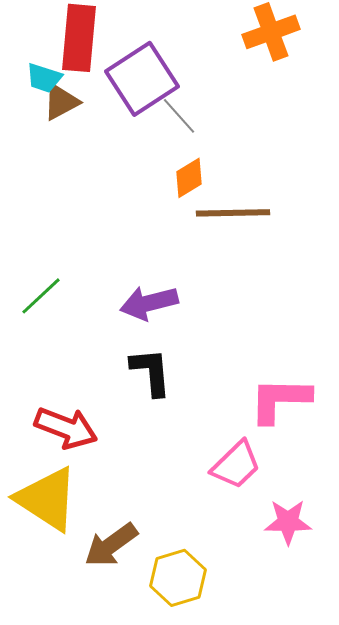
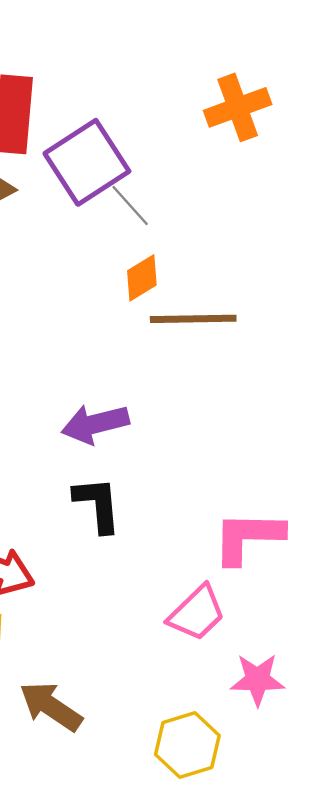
brown arrow: (111, 545) -> (51, 706), turned 70
yellow hexagon: (178, 578) -> (187, 745), moved

